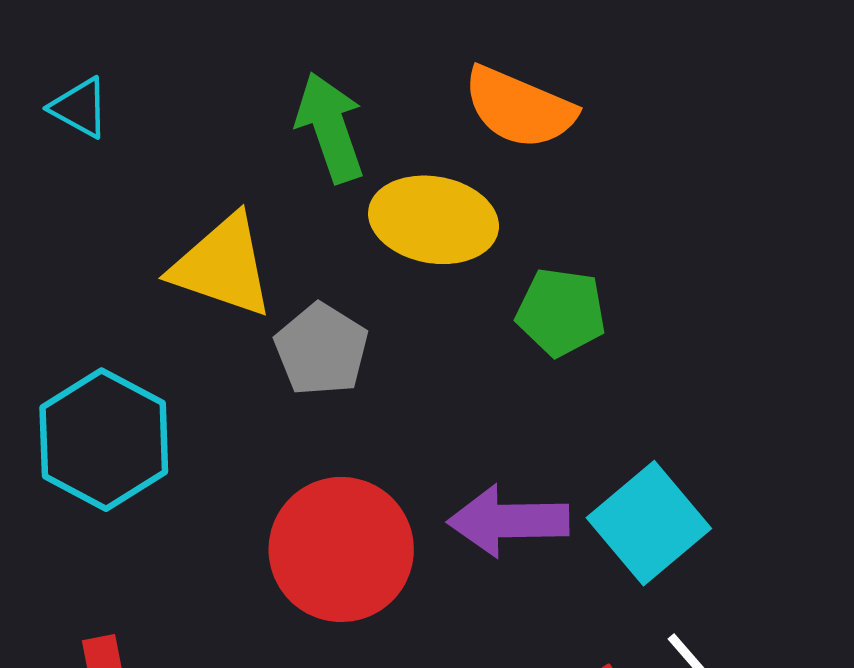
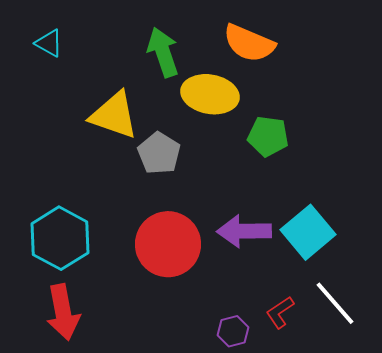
cyan hexagon: (104, 440) -> (60, 238), moved

